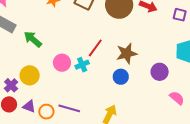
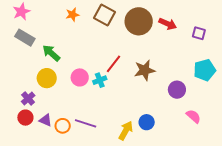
yellow circle: (30, 75) -> (47, 78), moved
blue circle: (121, 77) -> (147, 122), moved

